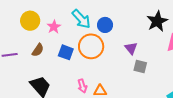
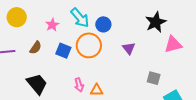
yellow circle: (30, 21) -> (17, 17), moved
gray square: (140, 67) -> (154, 78), moved

